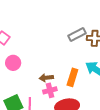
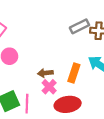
pink cross: (50, 90) -> (49, 87), turned -32

